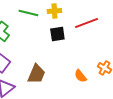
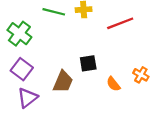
black square: (57, 34) -> (88, 63), moved

